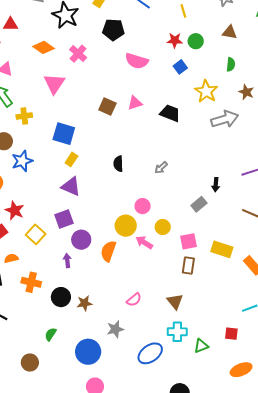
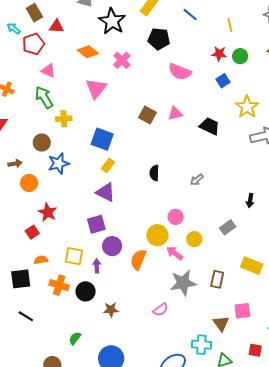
gray rectangle: (199, 204) -> (228, 227), moved
yellow square: (36, 234) -> (74, 256), moved, turned -36
pink square: (189, 241) -> (242, 311), moved
black circle: (61, 297) -> (86, 291), moved
brown triangle: (175, 301) -> (221, 324), moved
gray star: (115, 329) -> (183, 283), moved, size x1.5

